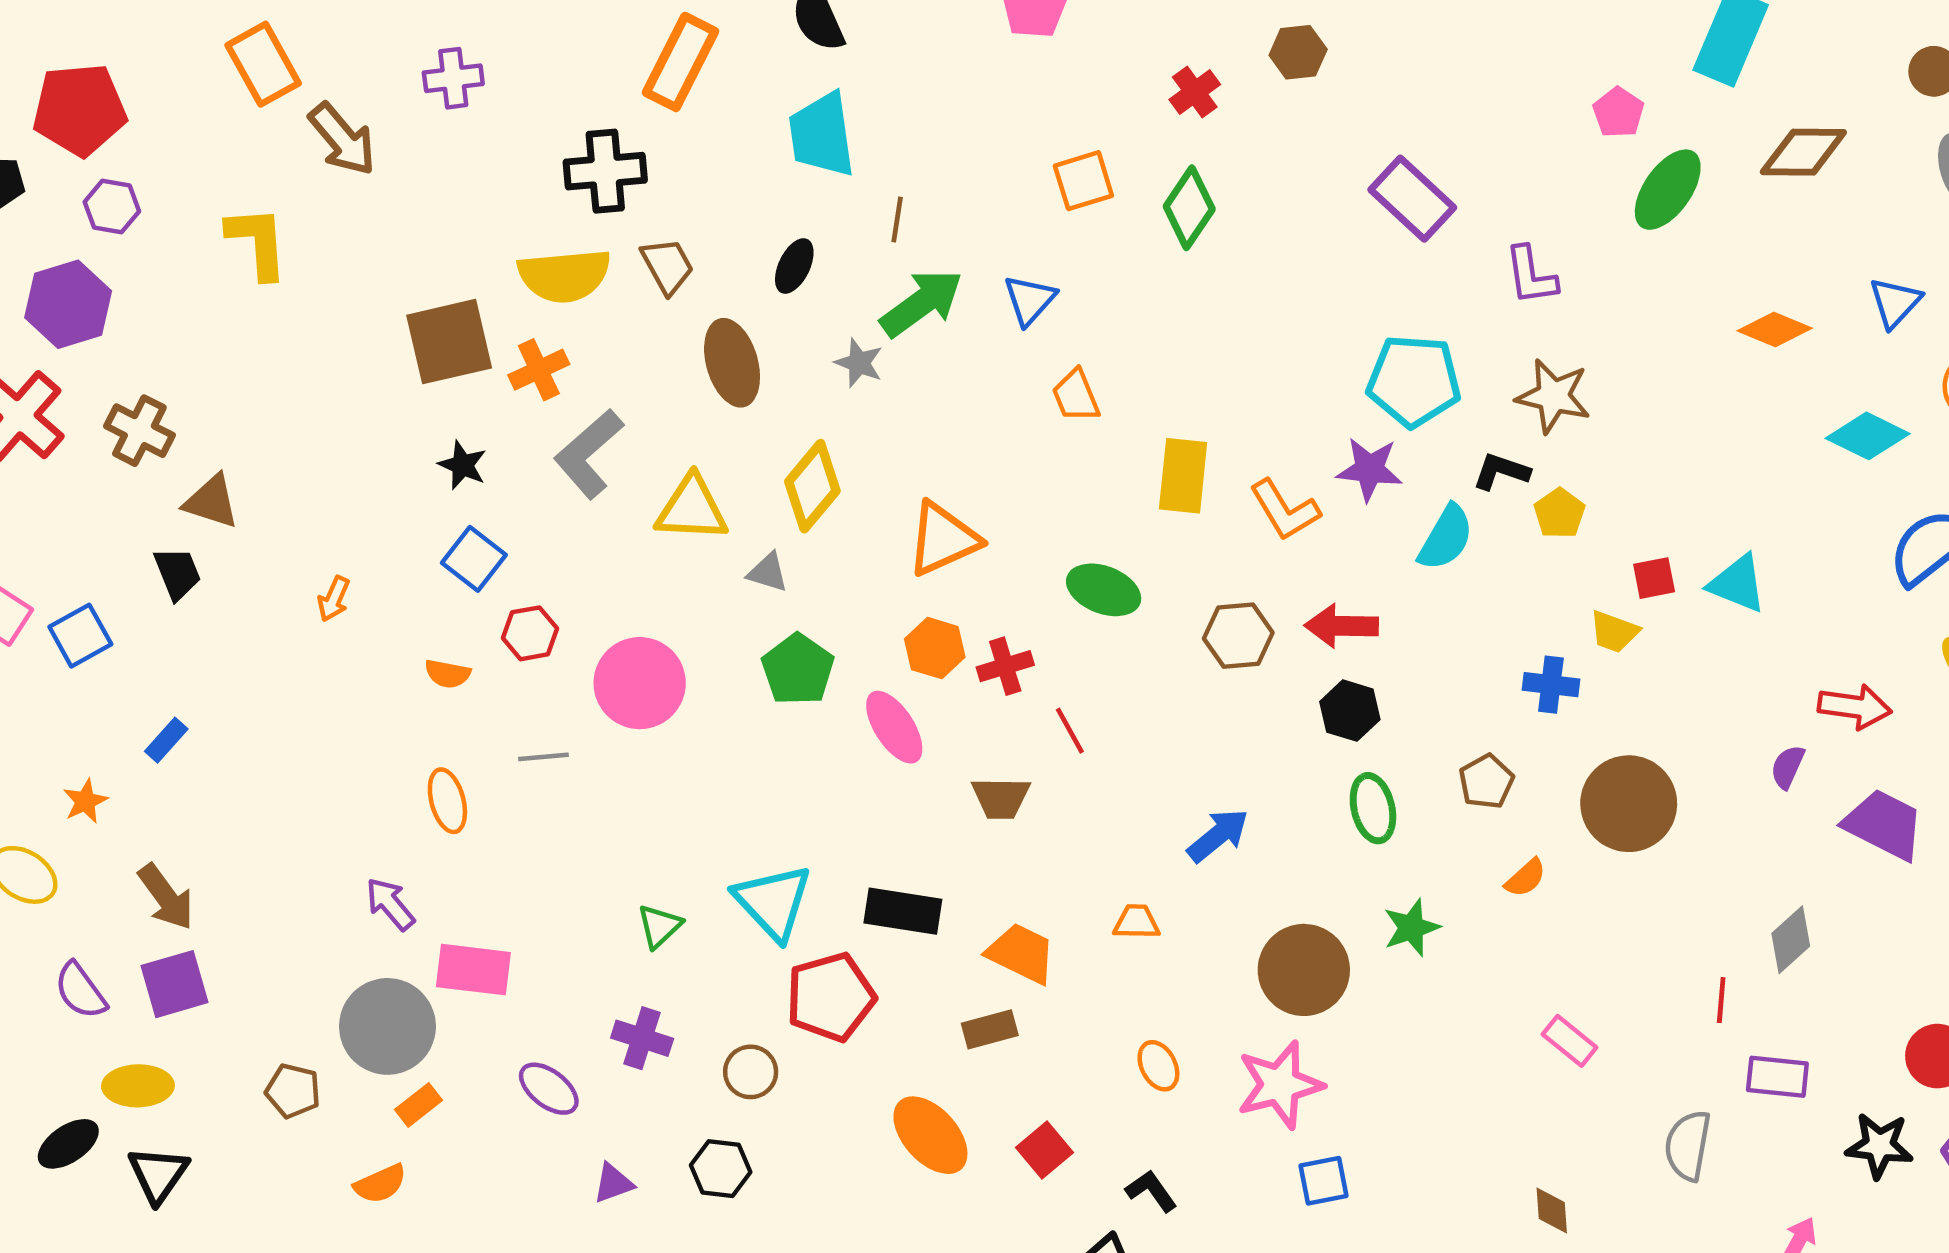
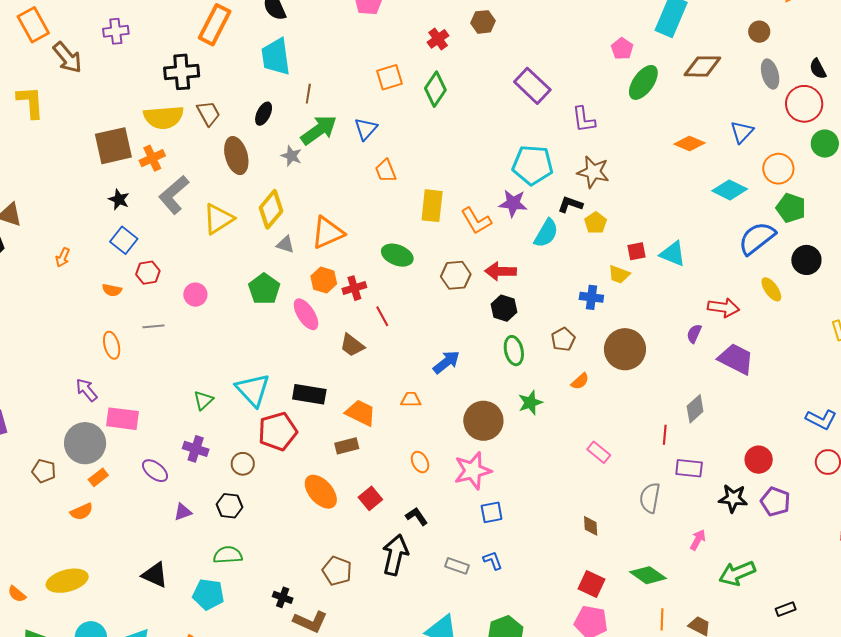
yellow triangle: (692, 509) -> (218, 219), turned -36
gray triangle: (768, 572) -> (285, 244), moved
pink circle: (640, 683) -> (195, 295), size x0.6
brown trapezoid: (1001, 798) -> (352, 345), turned 36

